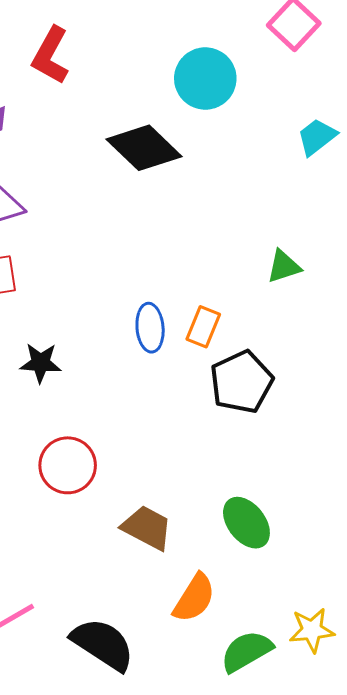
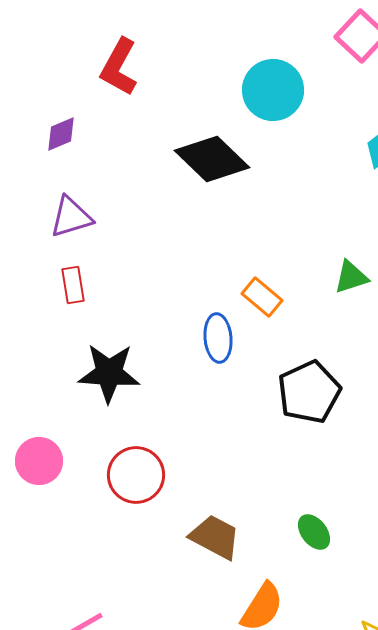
orange rectangle: (203, 327) -> (262, 297), moved, turned -72
black star: (40, 363) -> (109, 373), size x1.5
green ellipse: (246, 523) -> (314, 532), size x0.7

